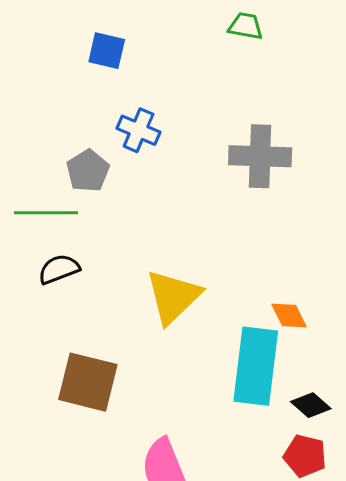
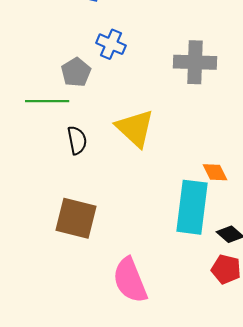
black semicircle: (59, 269) -> (77, 140), moved, turned 100
yellow triangle: (173, 297) -> (135, 128), moved, turned -33

